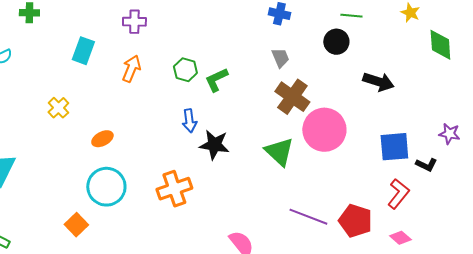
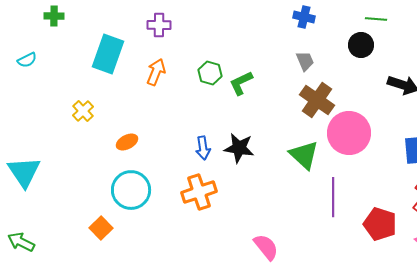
cyan rectangle: (83, 51) -> (108, 54), size x1.4
blue arrow: (189, 121) -> (203, 148), moved
purple line: (308, 217) -> (333, 197), moved, turned 69

